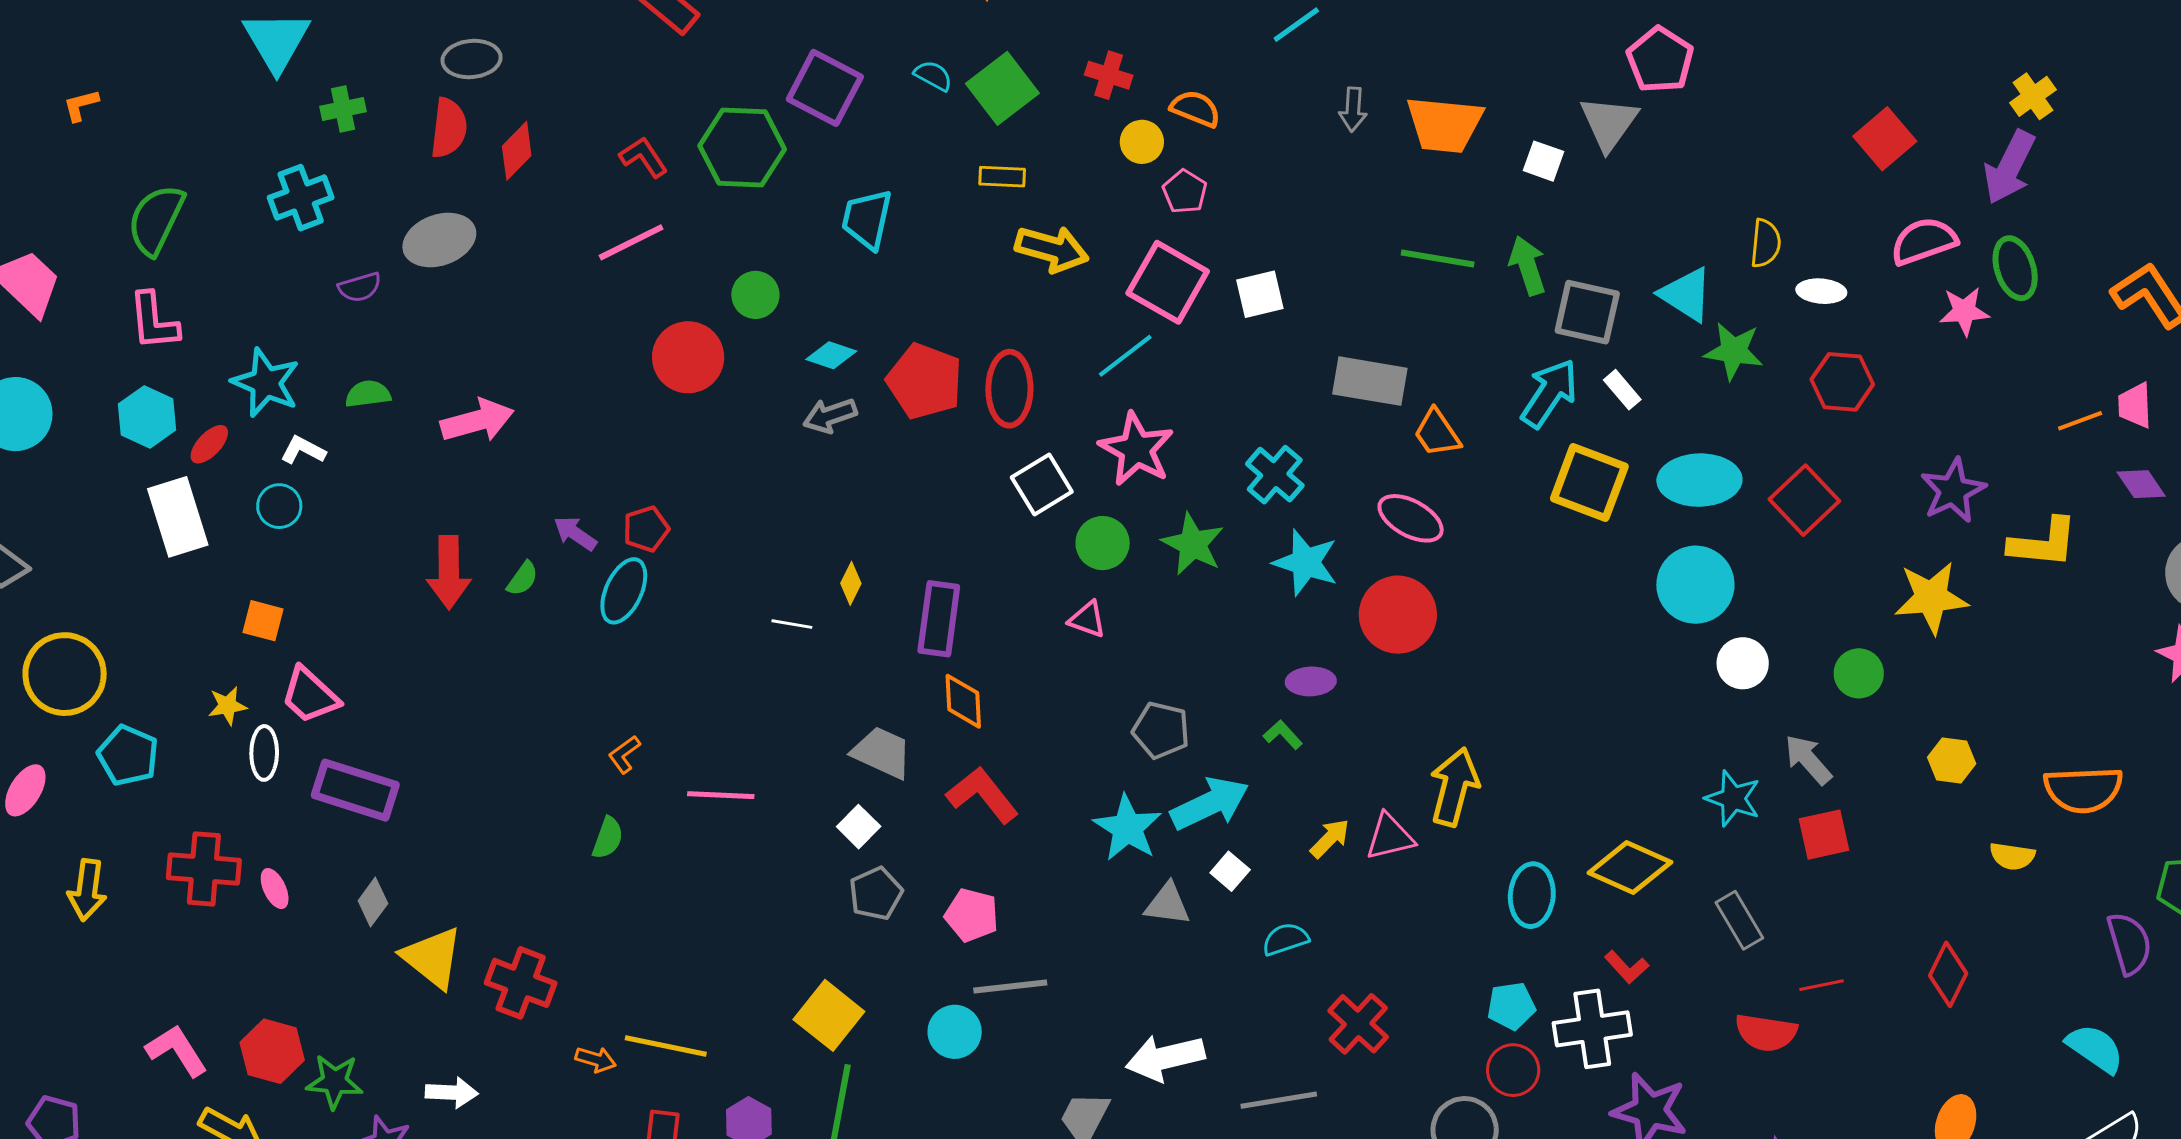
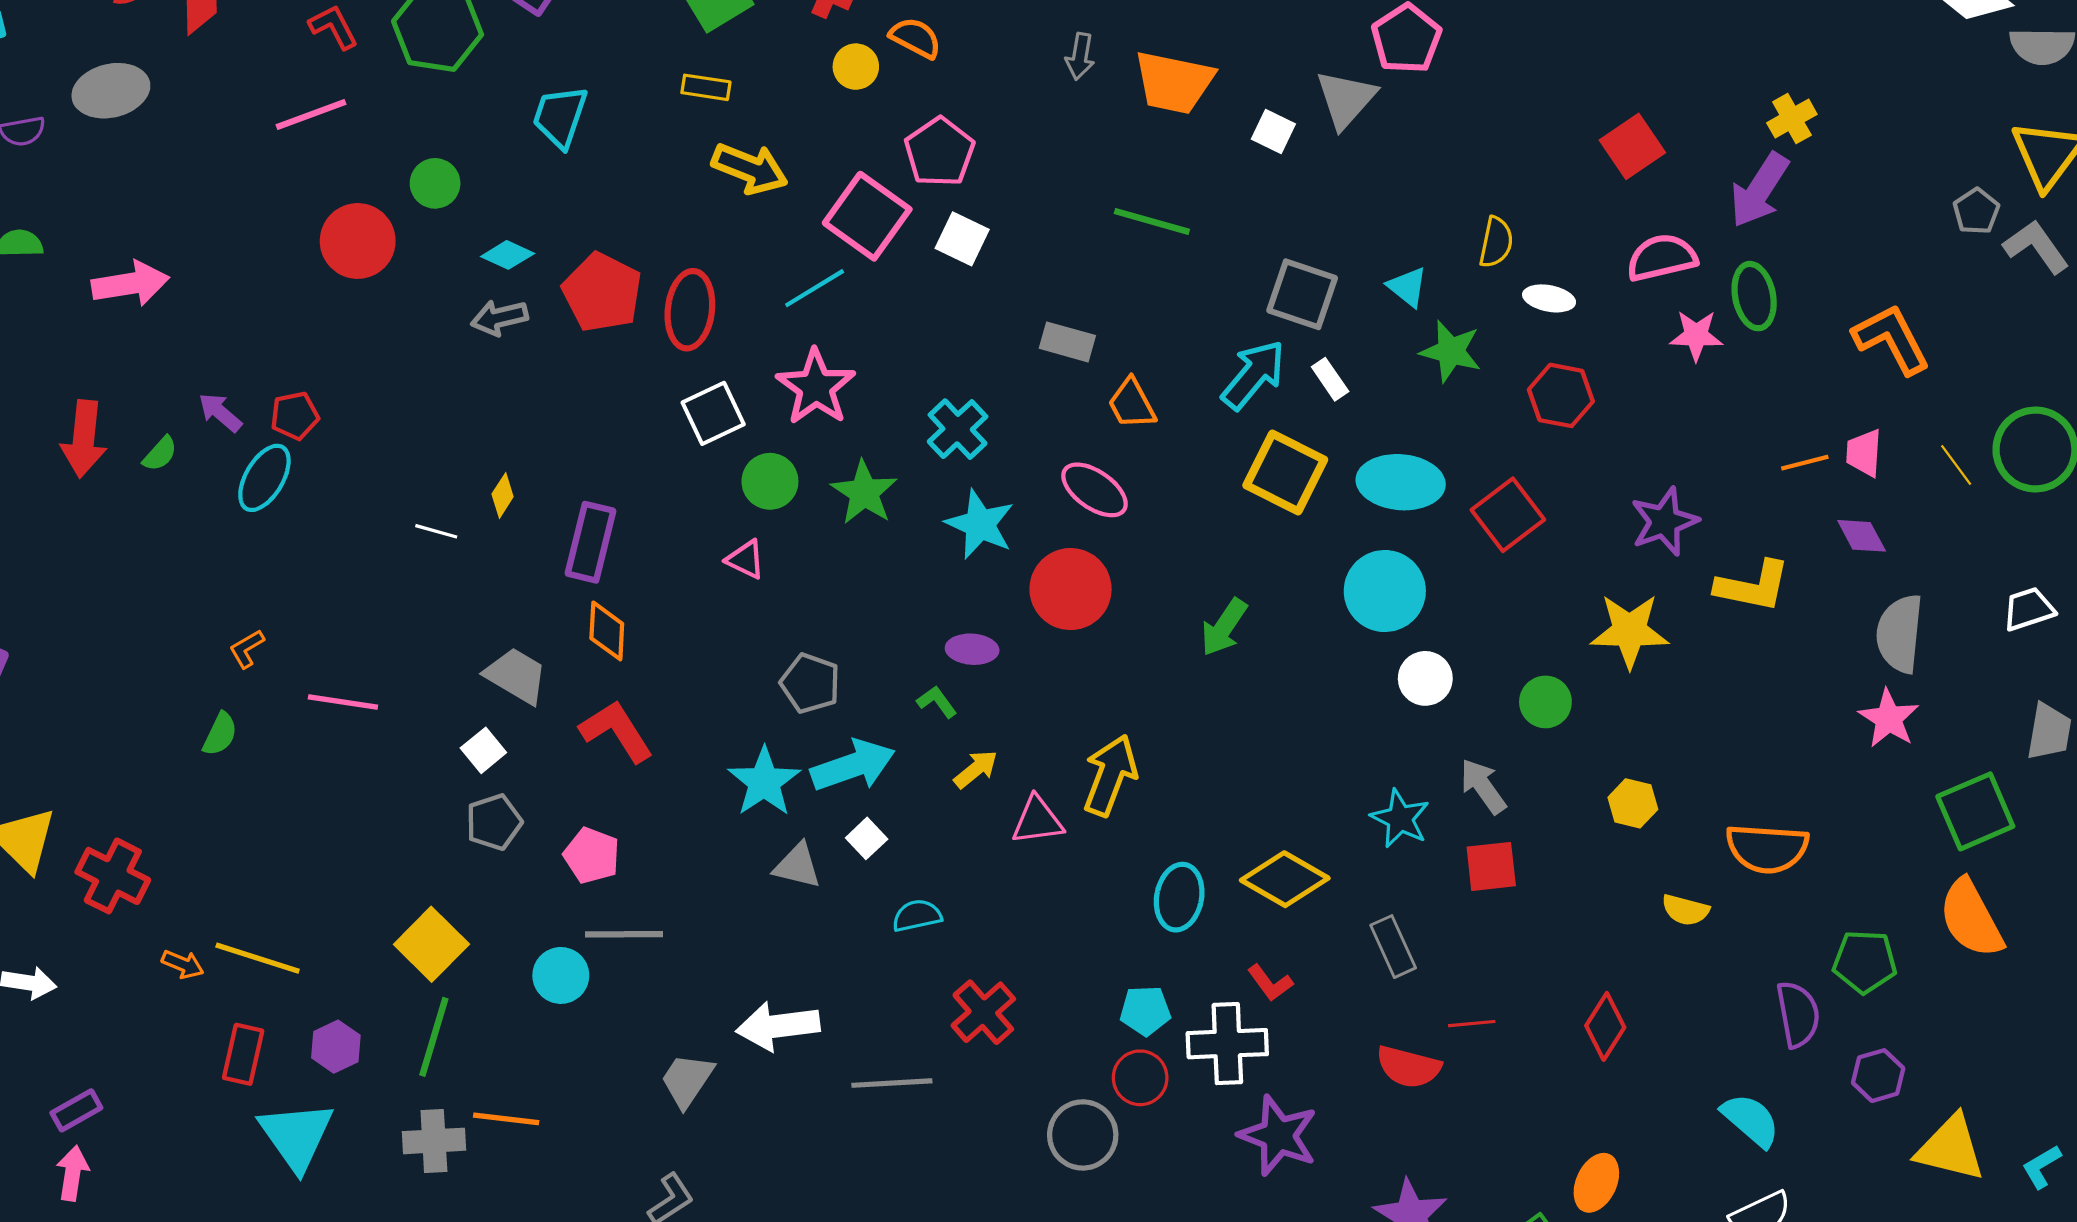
pink pentagon: (1185, 192) -> (939, 152), moved, size x1.5
green arrow: (1527, 266) -> (1224, 627), moved, turned -134
white square: (1260, 294) -> (962, 239), turned 33
cyan triangle: (1686, 295) -> (1407, 287), size x0.7
gray rectangle: (1370, 381) -> (1067, 342), size x0.7
yellow arrow: (1330, 838) -> (976, 769), moved

